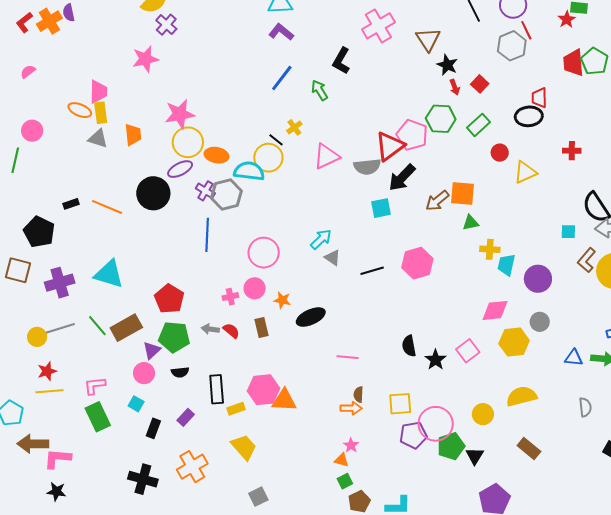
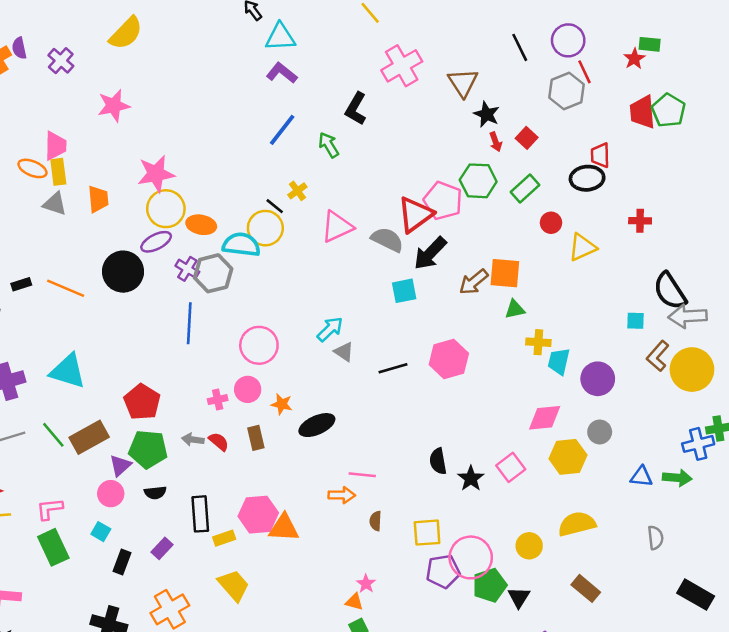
purple cross: (166, 25) -> (61, 61), moved
gray semicircle: (367, 167) -> (387, 240), turned -148
orange arrow: (351, 408) -> (342, 495), moved

